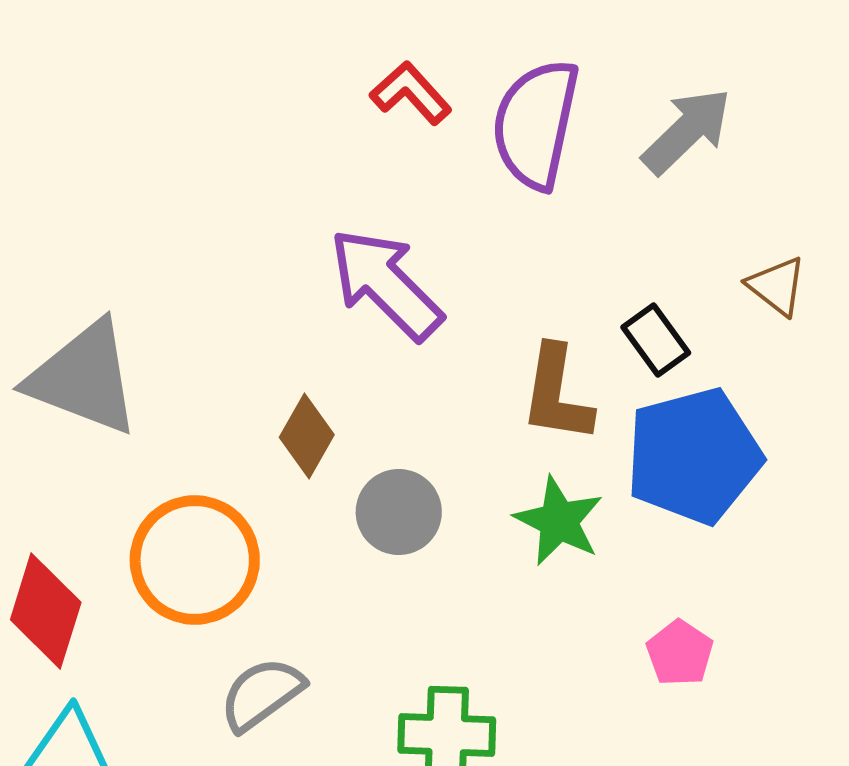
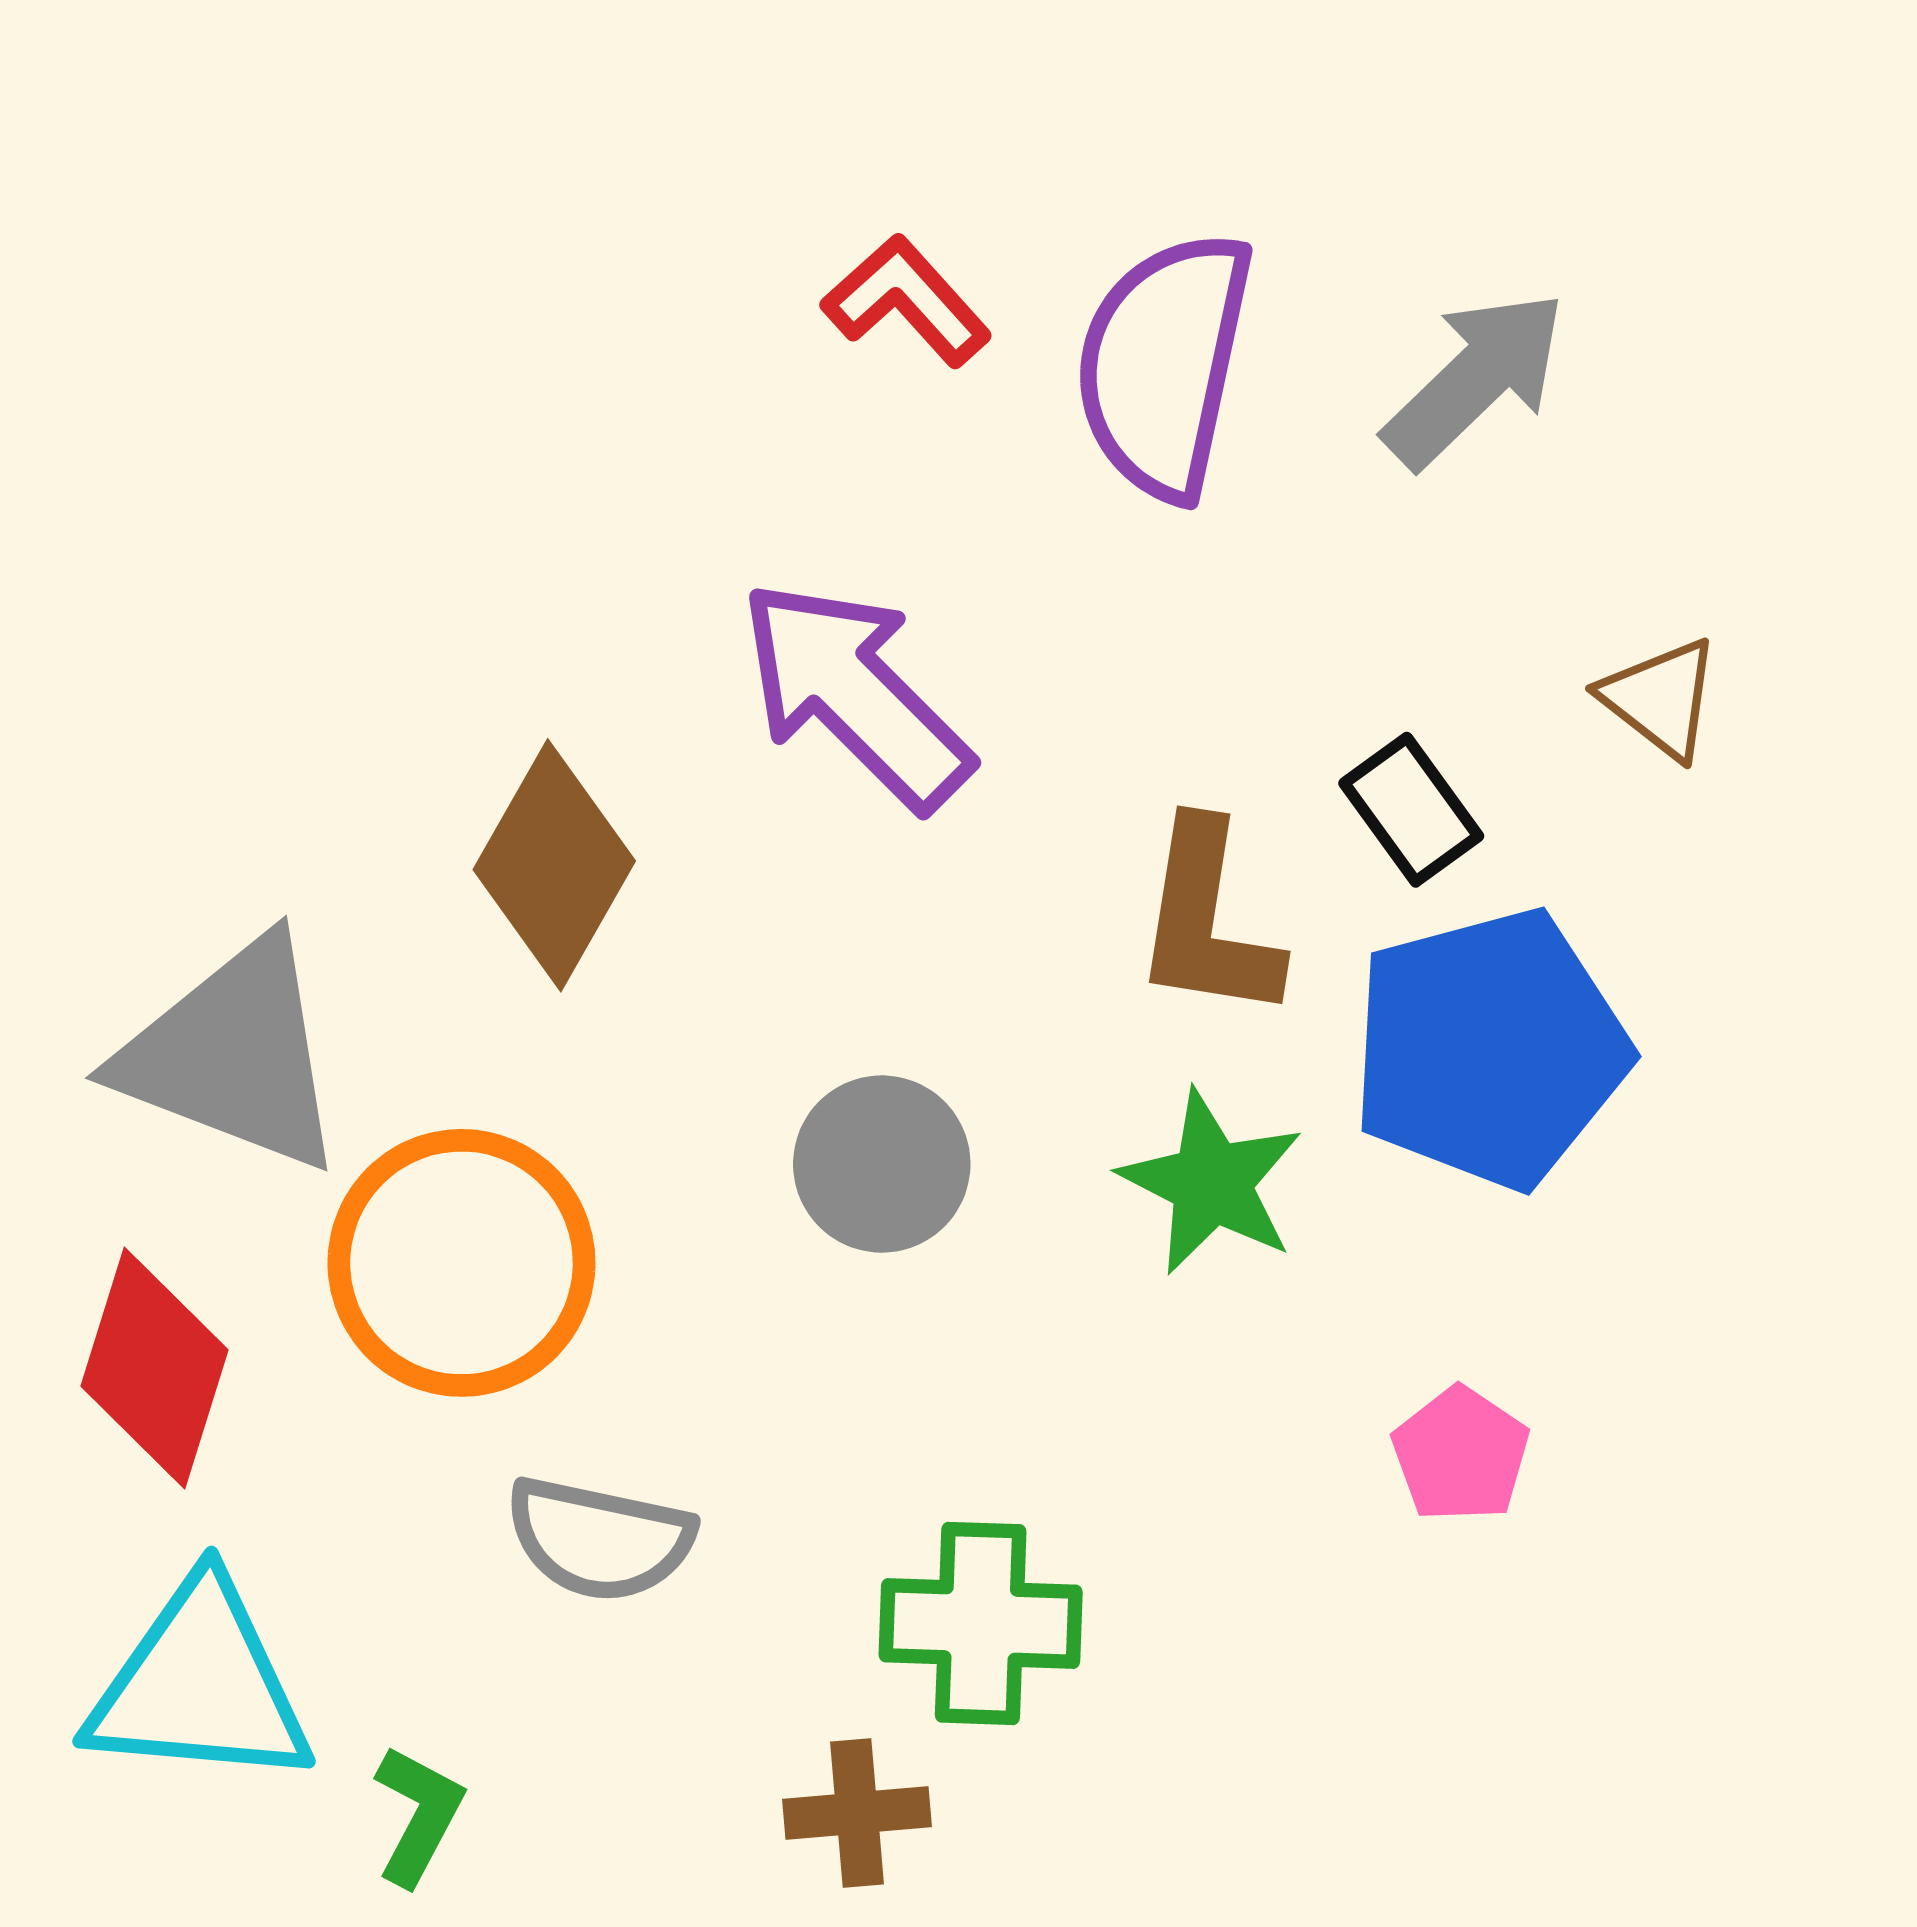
gray triangle: (84, 378) -> (233, 1055), moved
brown diamond: (307, 436) -> (554, 865), moved, size x1.4
gray semicircle: (262, 694) -> (600, 1539), turned -132

